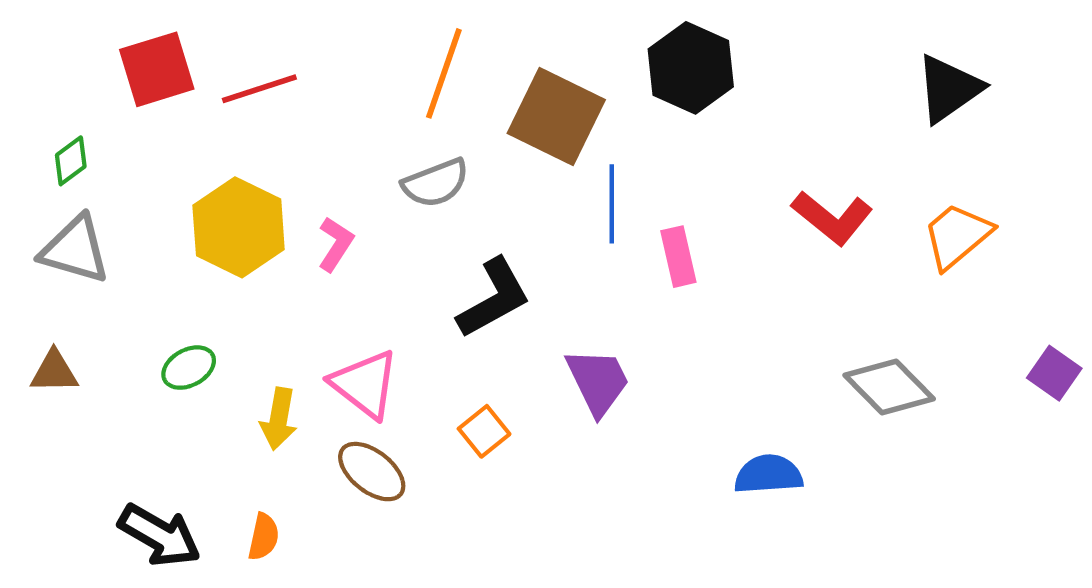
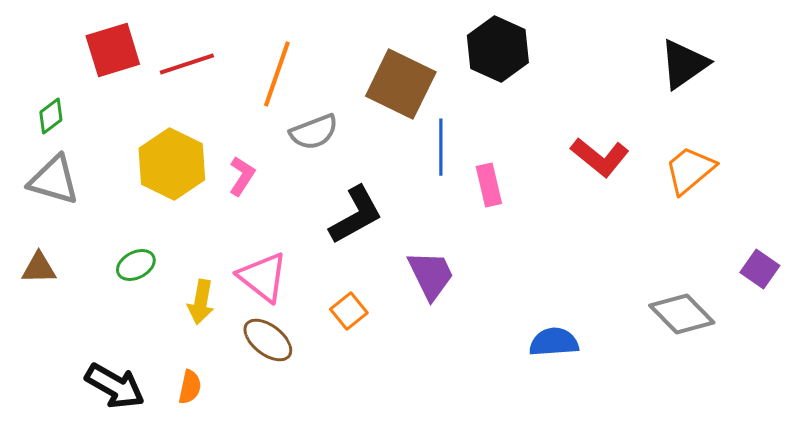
orange line: (444, 73) -> (277, 74), moved
gray diamond: (889, 387) -> (682, 314), moved

